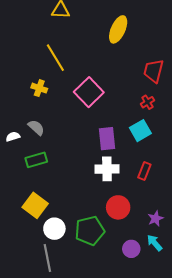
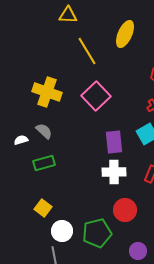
yellow line: (55, 58) -> (87, 51), moved
yellow cross: (39, 88) -> (47, 92), size x1.8
yellow square: (35, 205) -> (43, 208), size x0.7

